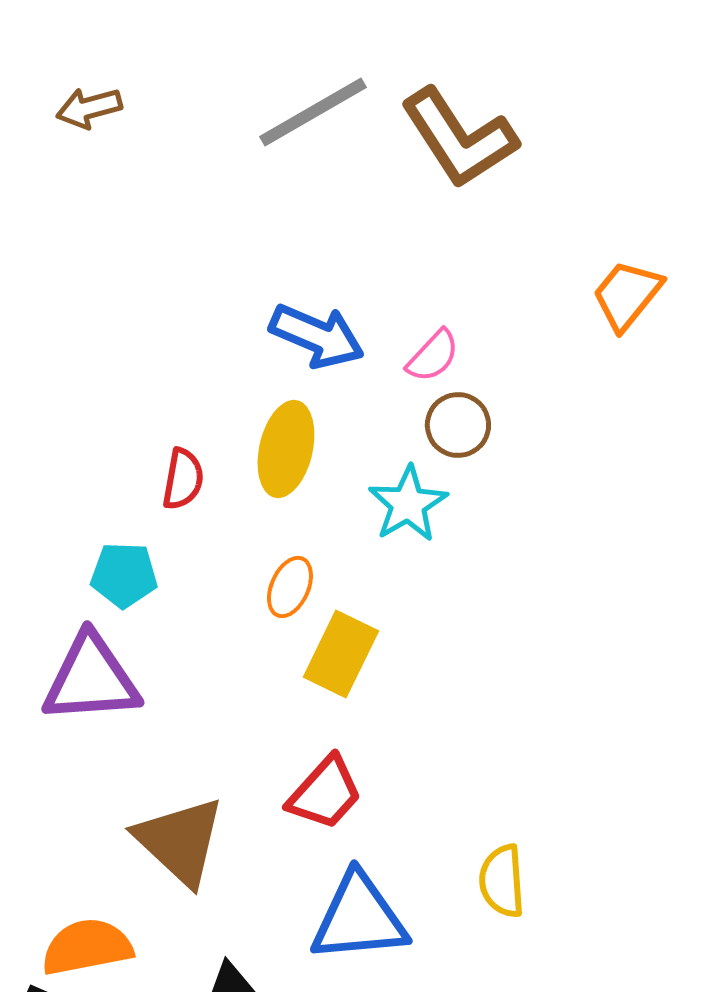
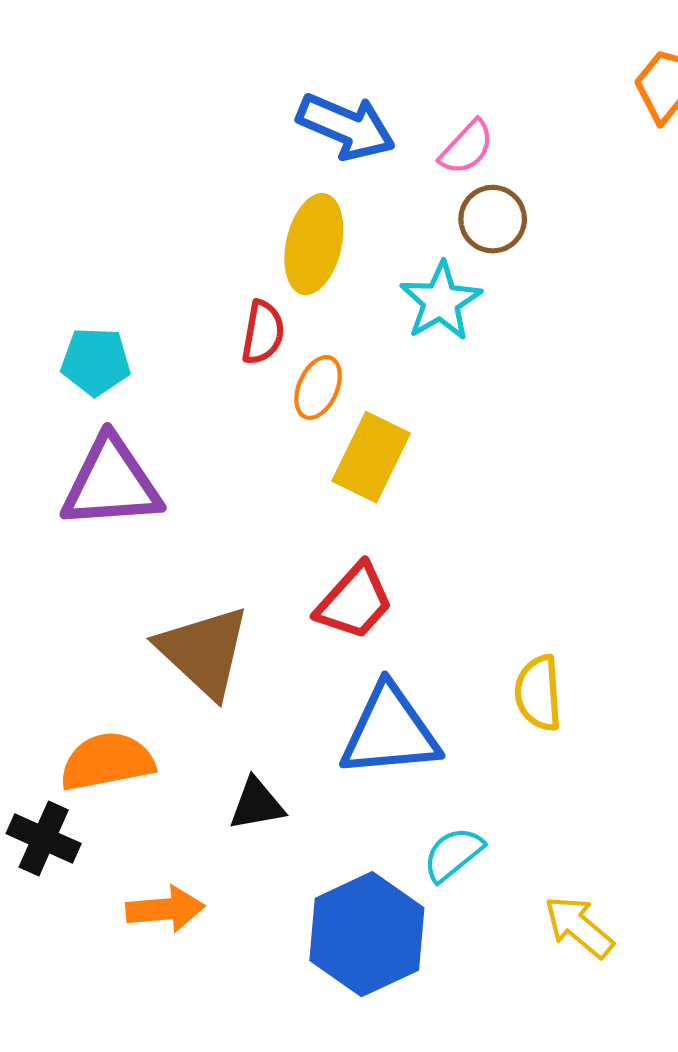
red semicircle: (183, 479) -> (263, 332), moved
cyan pentagon: (124, 575) -> (96, 361), moved

